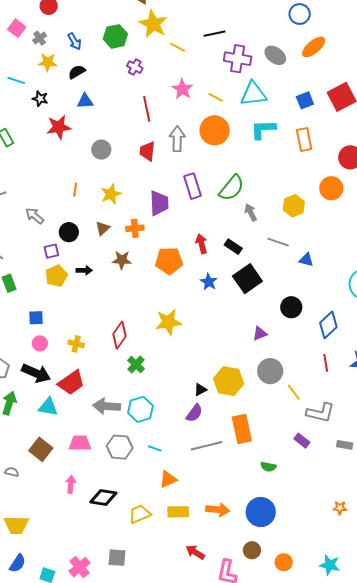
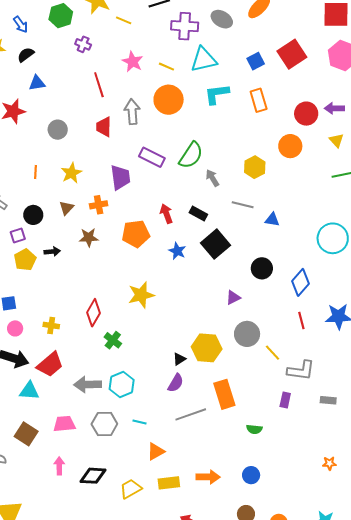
purple rectangle: (192, 186) -> (152, 157), turned -40
purple rectangle: (302, 441) -> (285, 400), turned 70
blue circle: (261, 512) -> (251, 475), size x0.6

